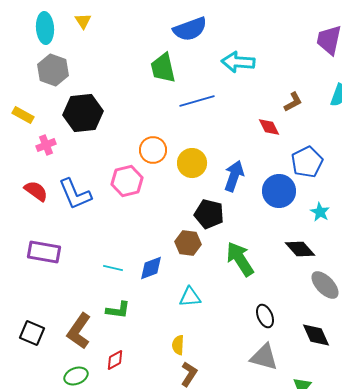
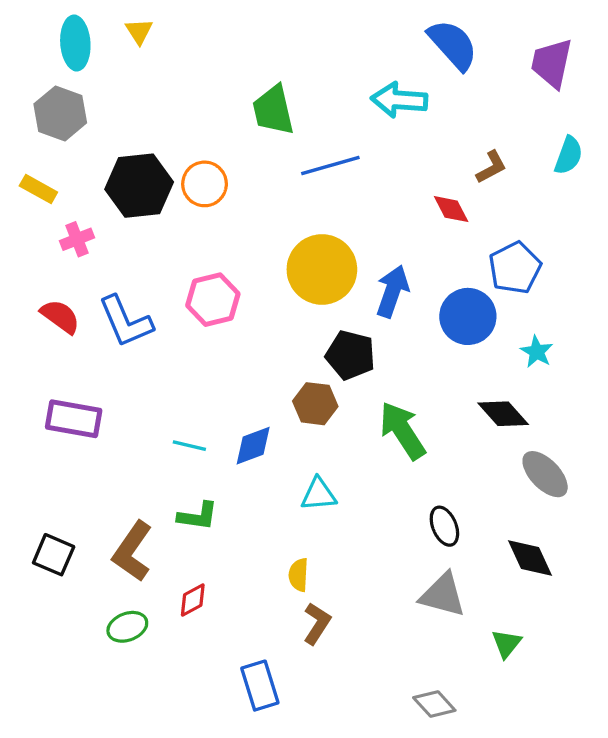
blue semicircle: (190, 29) -> (453, 45), moved, turned -112
gray hexagon: (53, 70) -> (60, 113), moved
orange circle: (153, 150) -> (205, 184), moved
yellow circle: (192, 163) -> (322, 269), size x1.4

